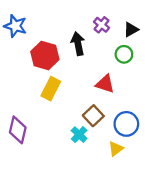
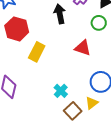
red hexagon: (45, 55) -> (17, 29), moved
brown square: (93, 116) -> (73, 111), moved

